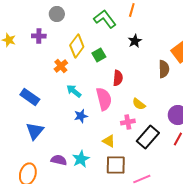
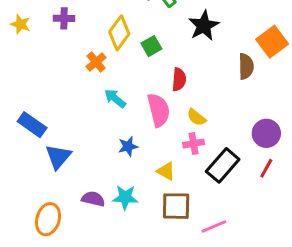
black star: (135, 41) -> (204, 26), size x1.5
blue rectangle: (30, 97) -> (32, 125), moved
yellow semicircle: (139, 104) -> (196, 117), moved
blue star: (81, 116) -> (128, 146), moved
cyan star: (81, 159) -> (125, 197), turned 30

